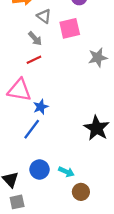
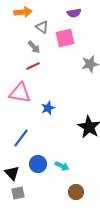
blue star: (41, 107) -> (48, 108), moved
blue line: (32, 129) -> (21, 138), moved
brown circle: (81, 192) -> (76, 192), moved

